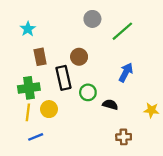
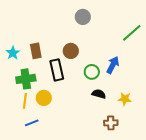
cyan star: (28, 29) -> (13, 53), moved
green line: (122, 31) -> (132, 33), moved
green circle: (88, 92) -> (92, 72), moved
yellow star: (151, 110) -> (125, 99), moved

